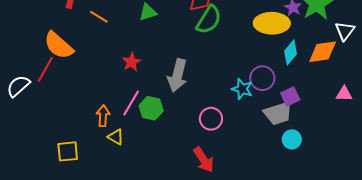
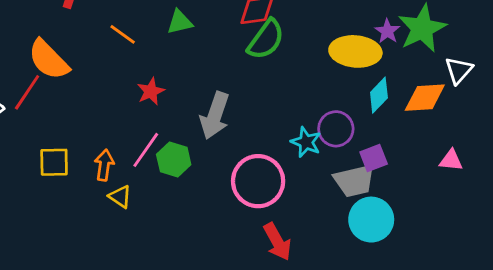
orange line: (99, 17) -> (123, 34), moved
pink circle: (211, 119) -> (258, 181), size x1.6
cyan circle: (292, 139) -> (371, 220), size x1.6
yellow square: (68, 151) -> (54, 162), moved
red arrow: (204, 160) -> (277, 242), moved

